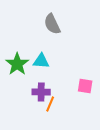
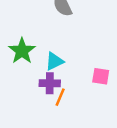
cyan triangle: (41, 61) -> (54, 61), moved, turned -30

